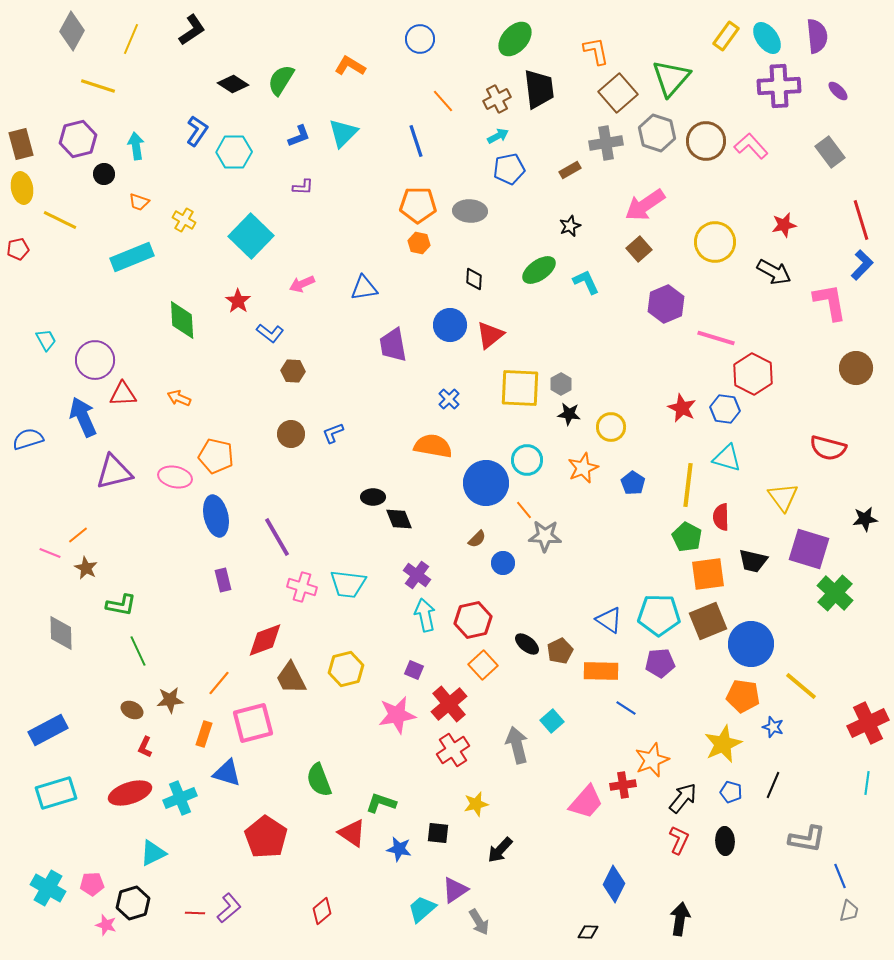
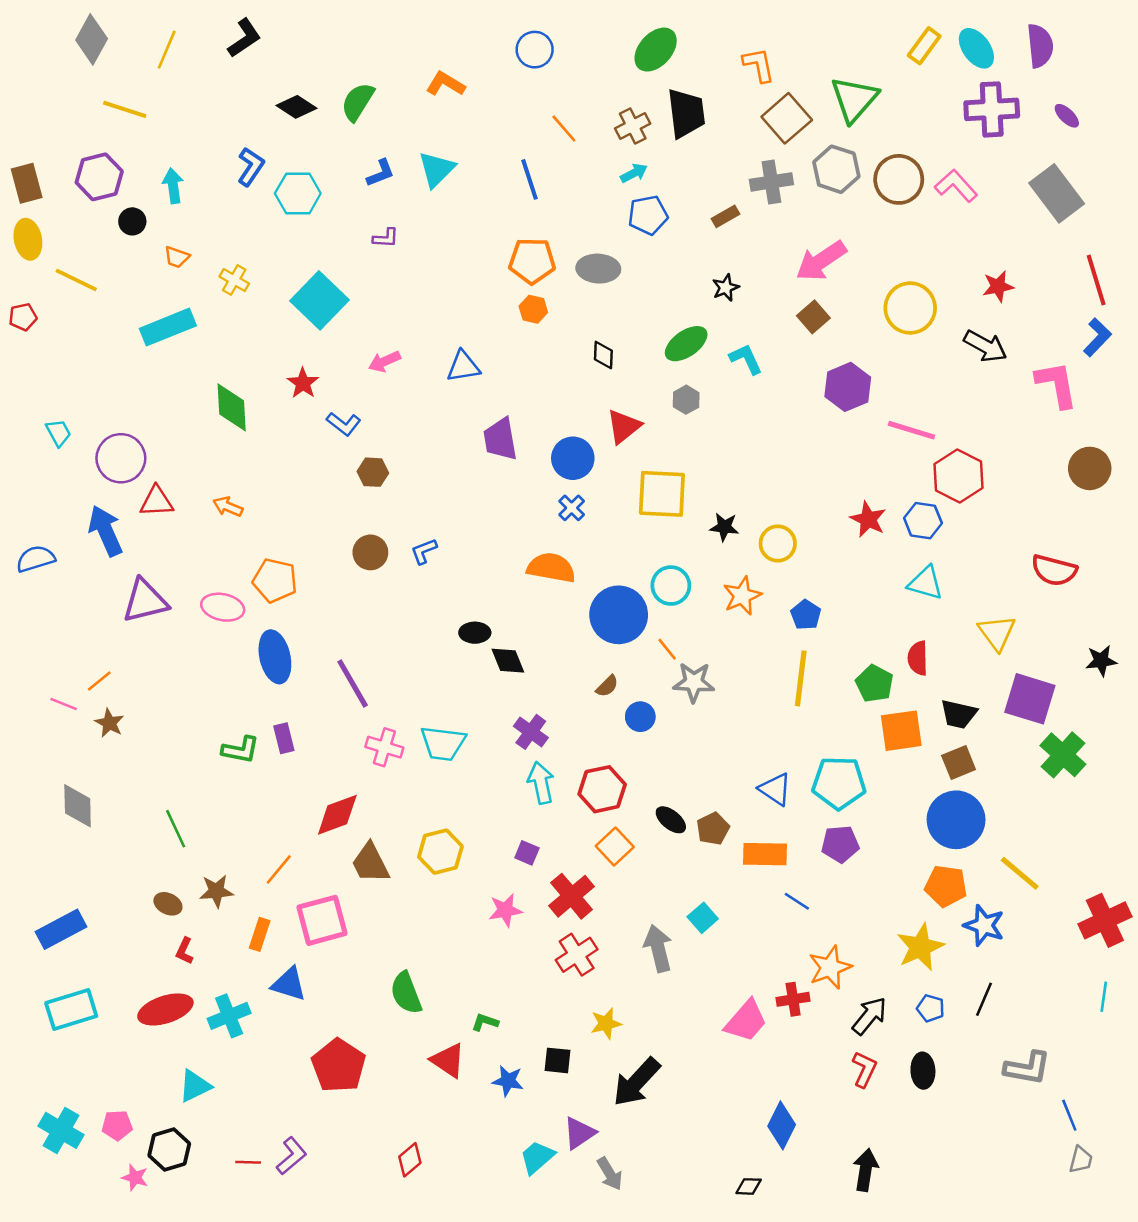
gray rectangle: (830, 152) -> (1057, 193), size x1.4
blue circle: (450, 325) -> (573, 458), moved
gray hexagon: (561, 384) -> (686, 400), moved
yellow line: (688, 485) -> (801, 678), moved
green L-shape: (121, 605) -> (241, 750), moved
brown square: (708, 621) -> (959, 762), moved, size x0.7
pink star: (397, 715) -> (505, 910), size x0.7
blue star: (773, 727) -> (984, 925), size x1.5
green L-shape: (381, 803) -> (485, 1022), size x0.7
black arrow: (500, 850) -> (636, 1082), size x1.5

